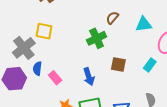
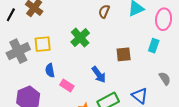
green cross: (97, 38) -> (80, 38), moved
gray cross: (24, 48) -> (18, 51), moved, turned 30
blue semicircle: (37, 69) -> (50, 70), moved

